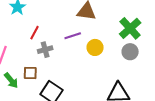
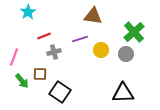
red line: (34, 33) -> (44, 36), turned 40
gray circle: (130, 52) -> (126, 54), moved

